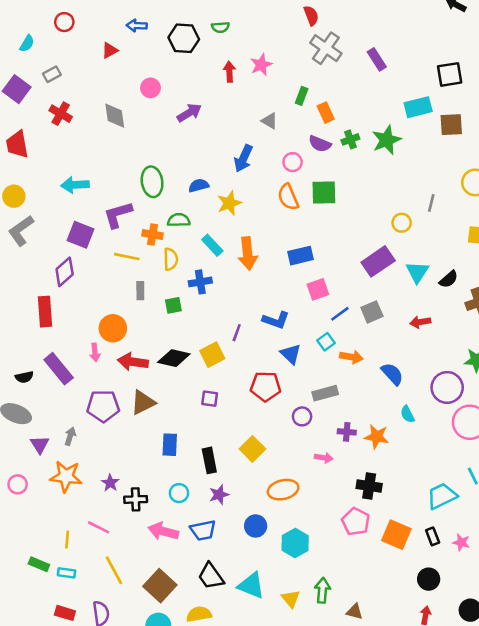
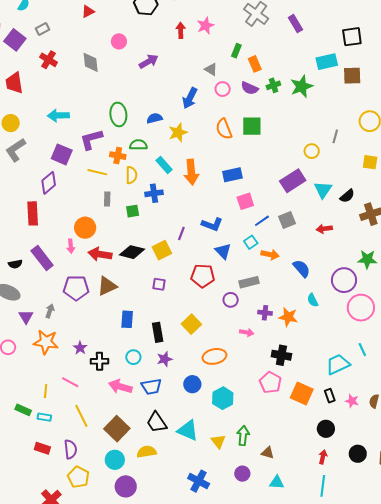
pink circle: (293, 162) -> (223, 89), moved

